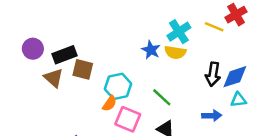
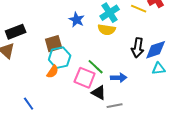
blue star: (151, 50) -> (77, 20), moved
brown square: (83, 69) -> (54, 44), moved, turned -30
blue arrow: (212, 116) -> (119, 78), moved
pink square: (128, 119) -> (85, 78), moved

